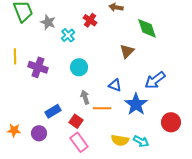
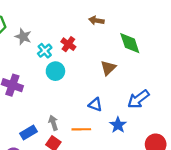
red cross: (90, 20) -> (68, 44), moved
cyan circle: (79, 67) -> (55, 71), moved
gray arrow: (85, 97) -> (53, 123), moved
blue star: (136, 104) -> (118, 125), size x0.7

